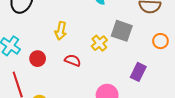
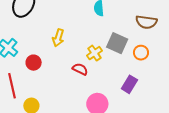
orange circle: (160, 41) -> (141, 53), moved
red semicircle: (73, 60) -> (80, 69), moved

